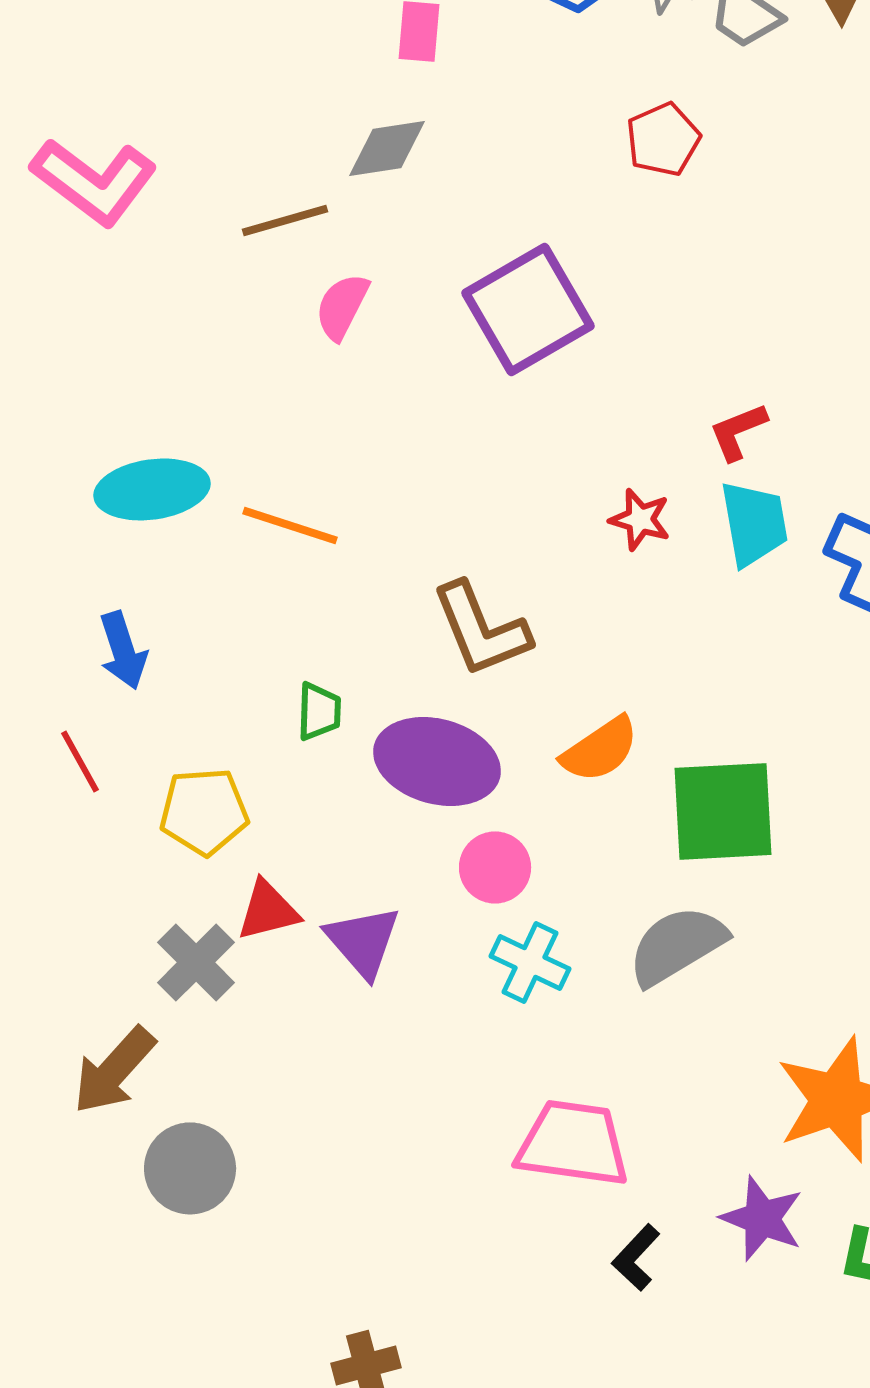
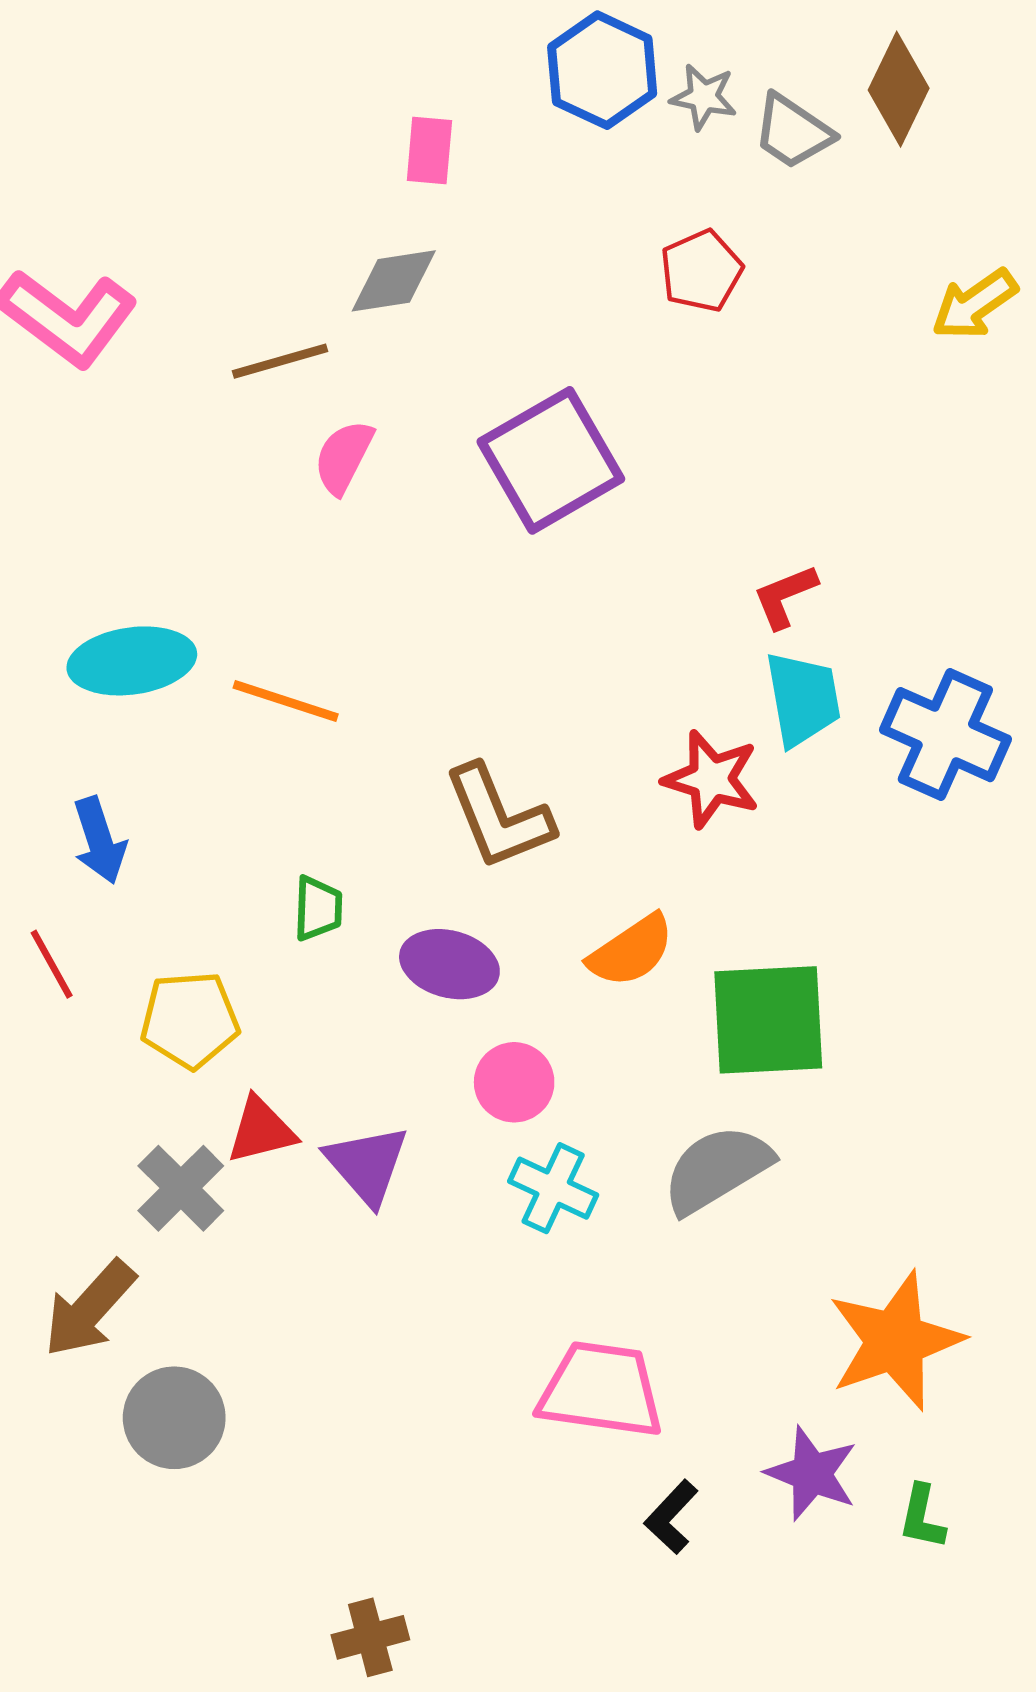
red star: (640, 519) -> (711, 779), moved, size x1.4
purple ellipse: (437, 761) -> (449, 964), size x0.7

